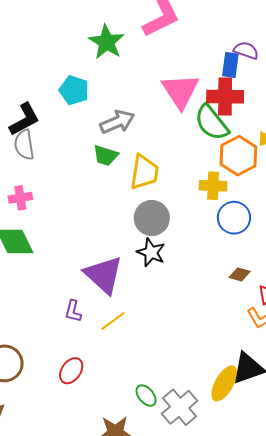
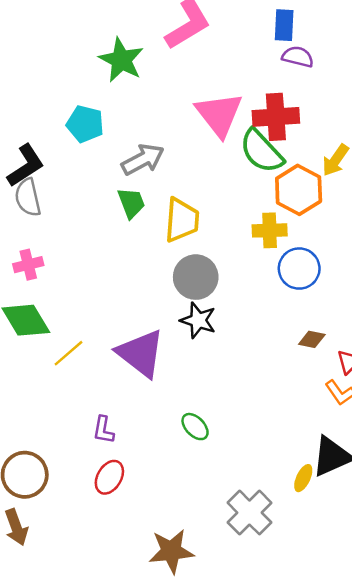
blue rectangle: (230, 65) -> (284, 25), moved
green trapezoid: (106, 155) -> (131, 203), turned -124
purple L-shape: (73, 311) -> (103, 430), moved
yellow line: (113, 321) -> (68, 353), moved
yellow ellipse: (224, 383) -> (303, 478), size x0.6
green ellipse: (146, 396) -> (195, 427), moved

